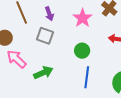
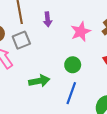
gray square: (45, 36) -> (21, 40), moved, turned 36
green arrow: (43, 73) -> (39, 81), moved

